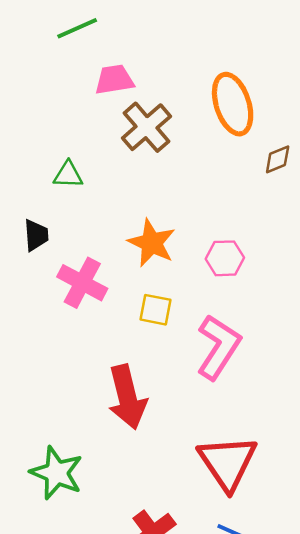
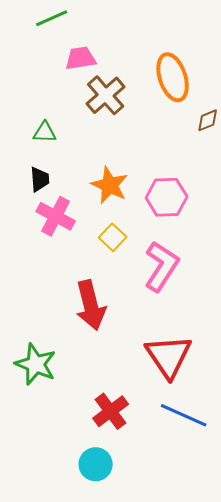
black trapezoid: (36, 235) -> (40, 179), moved
pink hexagon: (225, 258) -> (167, 197), size x1.4
yellow square: (155, 310) -> (113, 237), turned 32

